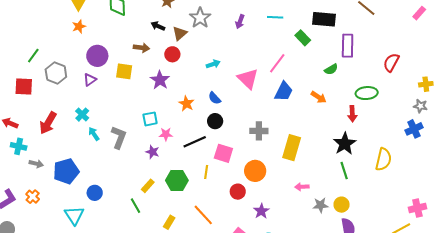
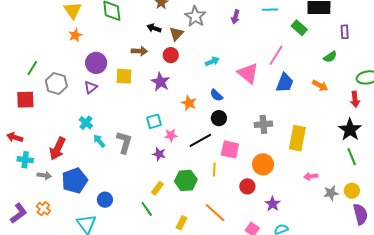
purple rectangle: (348, 46) -> (345, 32), size x0.6
red arrow: (48, 123) -> (58, 149), moved

